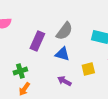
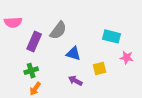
gray semicircle: (64, 31) -> (58, 30), moved
purple rectangle: (37, 41) -> (34, 41), moved

